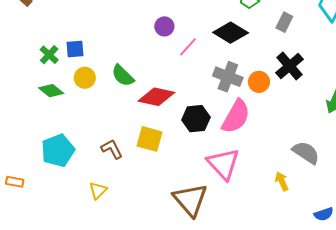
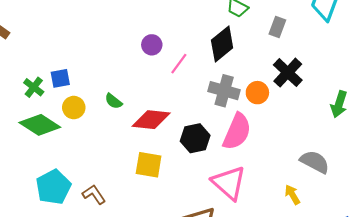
black diamond: (231, 33) -> (222, 44), turned -64
green semicircle: (123, 76) -> (113, 101), size x0.7
green diamond: (51, 91) -> (40, 125), size x1.5
brown L-shape: (112, 149) -> (94, 194), moved

